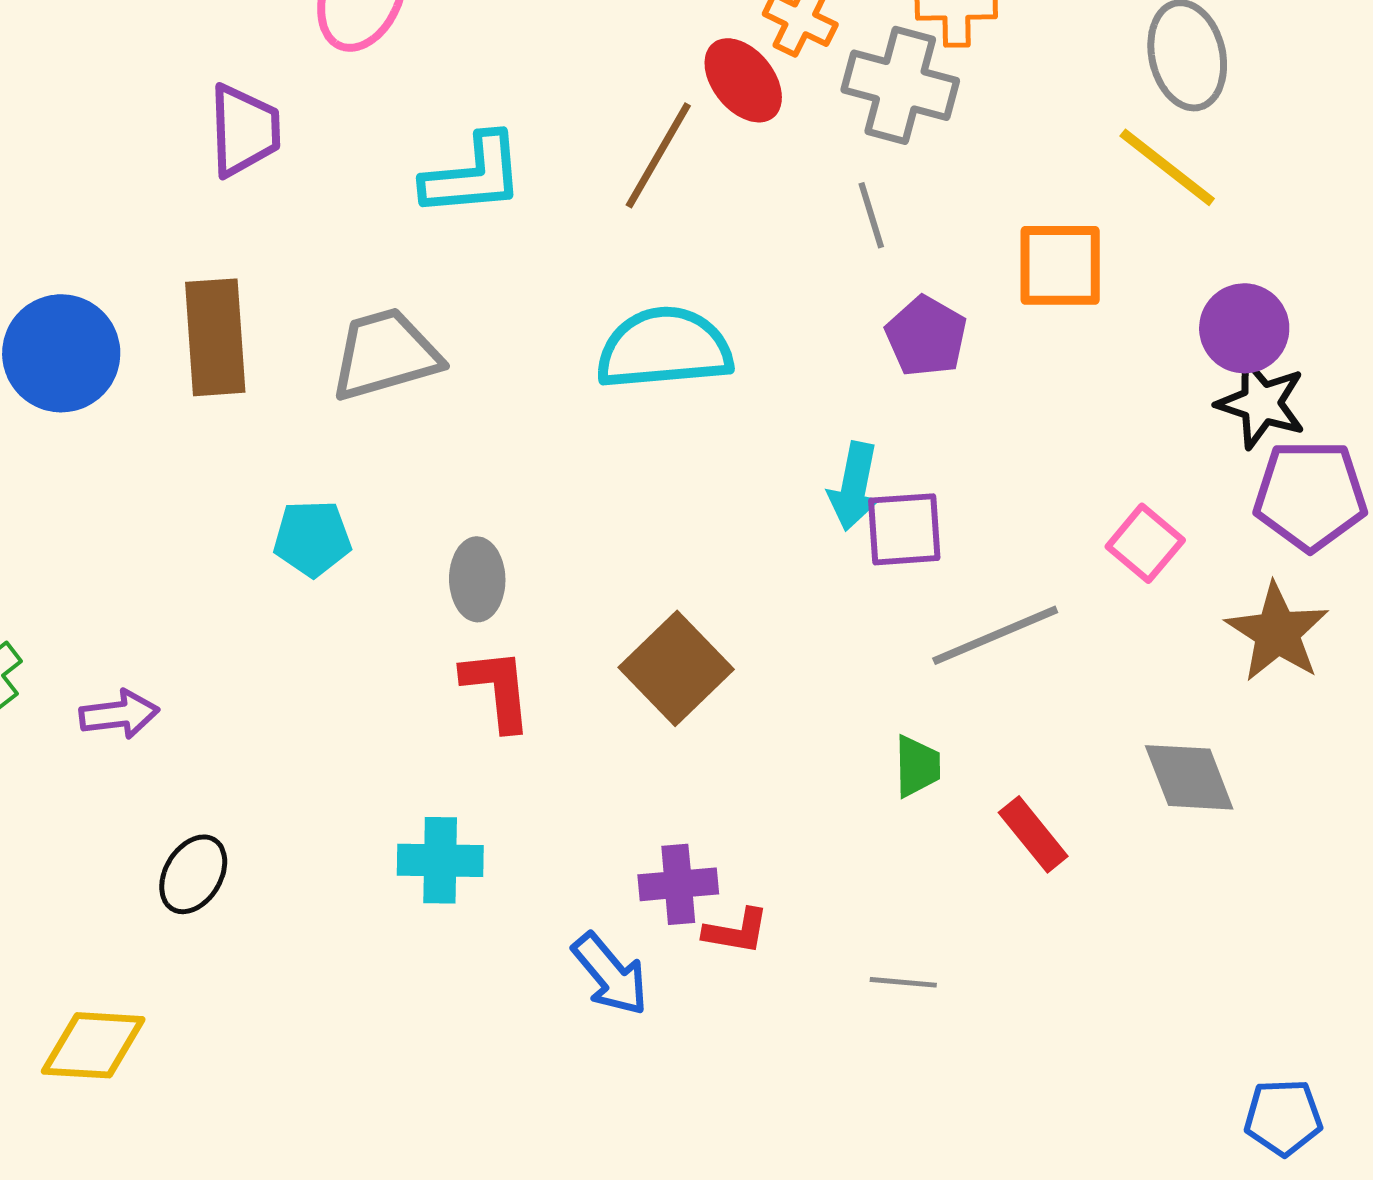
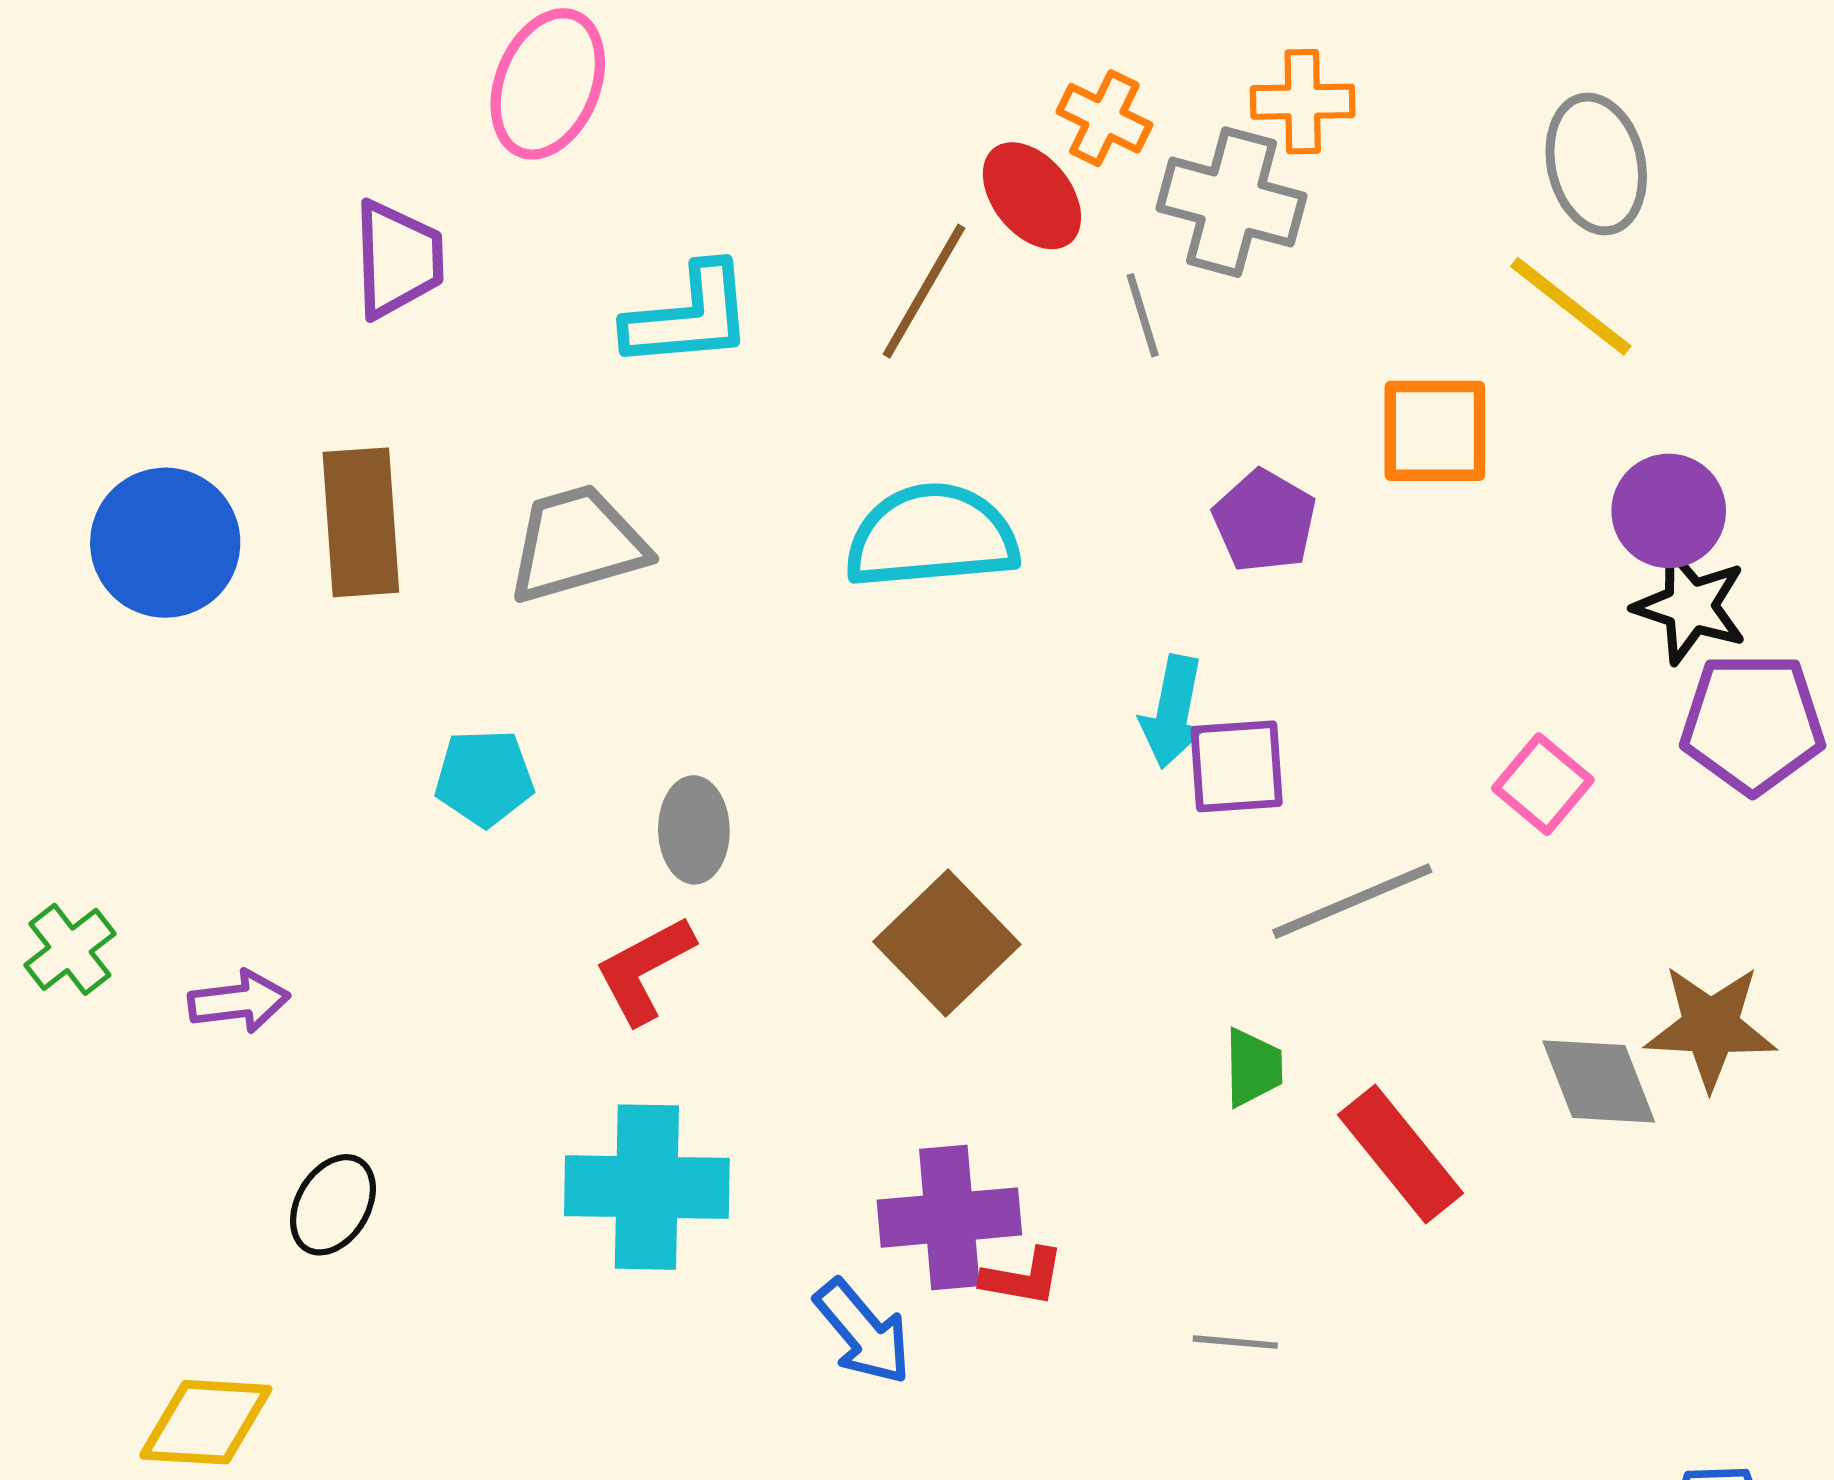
gray line: (871, 215) -> (1143, 315), moved
brown star: (1277, 632) -> (1711, 1027), moved, turned -30
red L-shape: (497, 689) -> (644, 970), moved, turned -112
red rectangle: (1033, 834) -> (1401, 1154), size x1.4
cyan cross: (440, 860) -> (647, 1187), size x1.5
purple cross: (678, 884) -> (949, 1218), size x1.4

